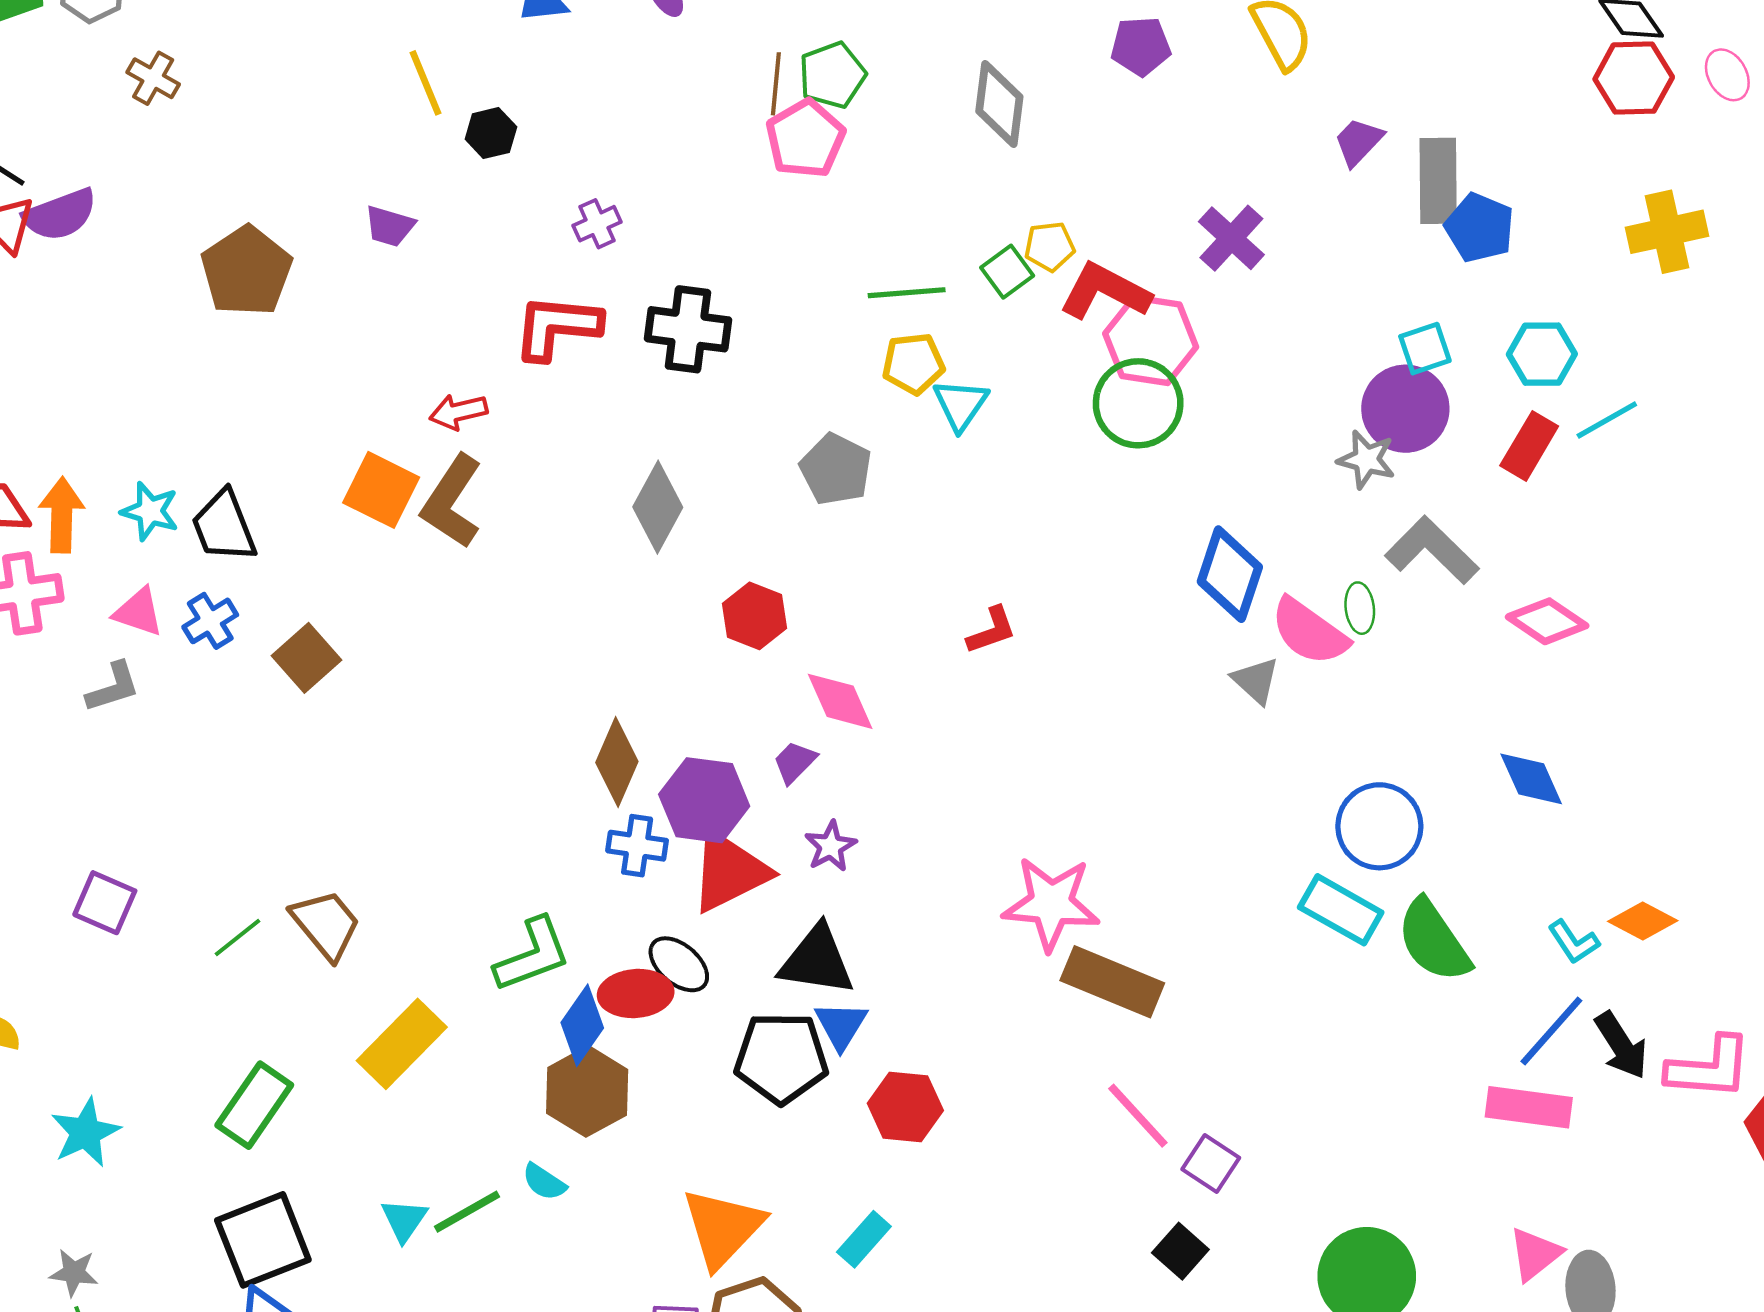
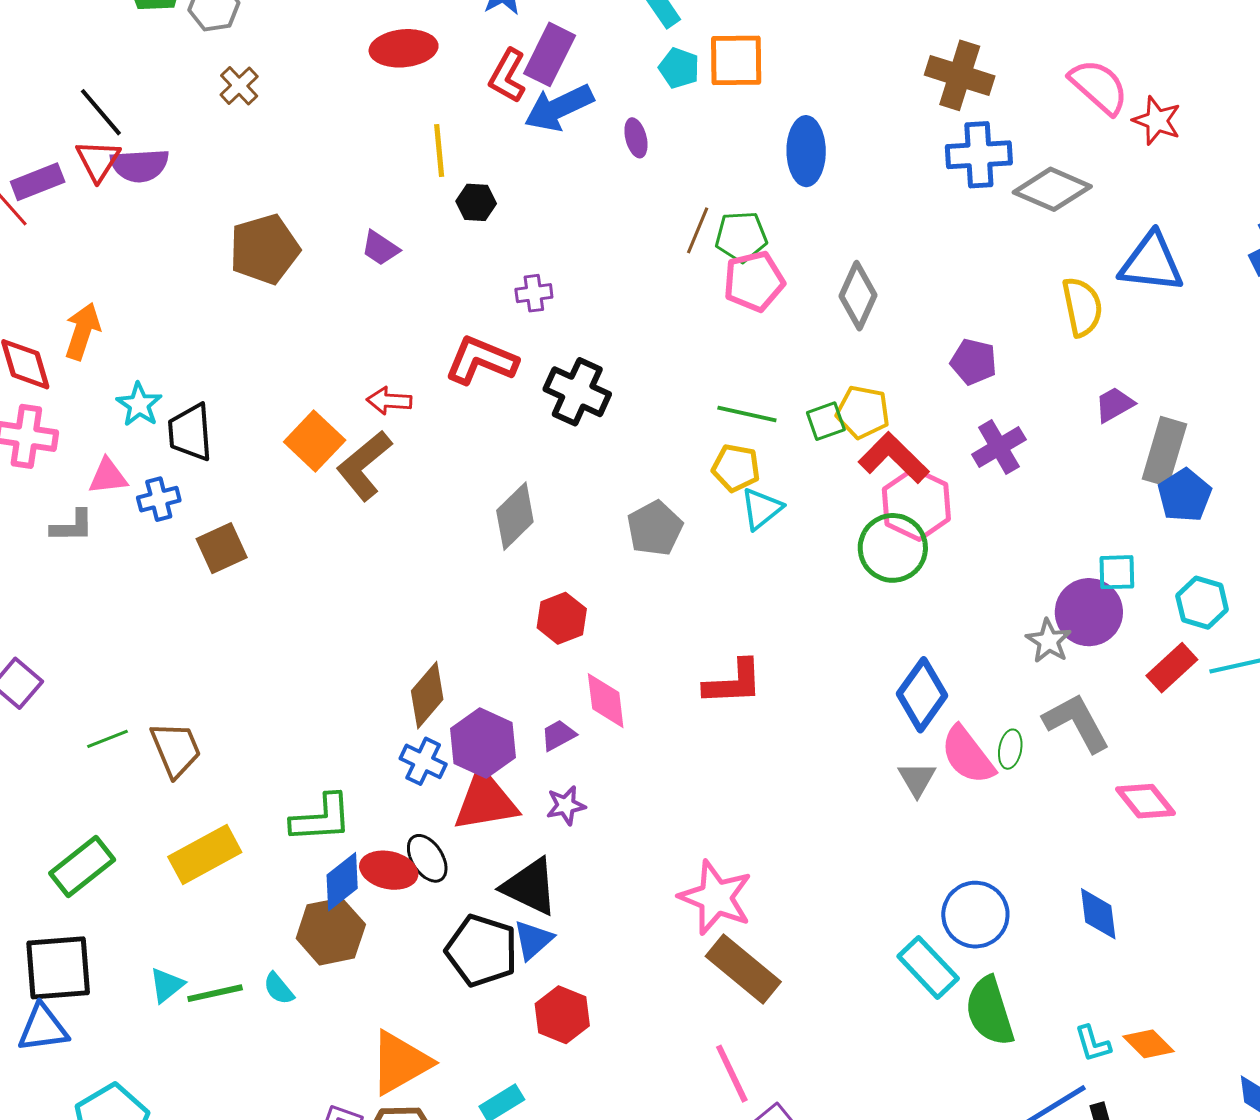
purple pentagon: (1141, 46) -> (974, 362), moved
pink pentagon: (805, 139) -> (754, 281), moved
yellow pentagon: (1049, 246) -> (863, 412), size x1.4
orange arrow: (62, 515) -> (82, 331), moved
pink triangle: (138, 612) -> (108, 476), turned -42
red L-shape: (992, 630) -> (733, 682), size x1.5

